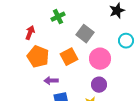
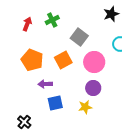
red arrow: (30, 33) -> (27, 24), moved

